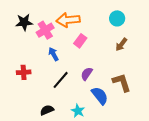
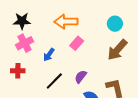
pink cross: (45, 30) -> (25, 43), moved
brown arrow: (121, 44) -> (117, 50), size x1.6
blue arrow: (53, 54) -> (49, 55), turned -120

